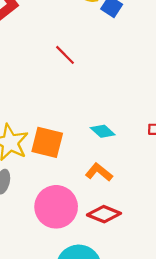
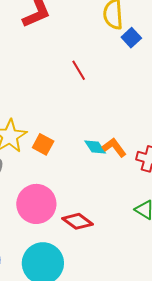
orange square: (47, 142) -> (43, 144), size x0.7
orange L-shape: (99, 172) -> (114, 147), moved

